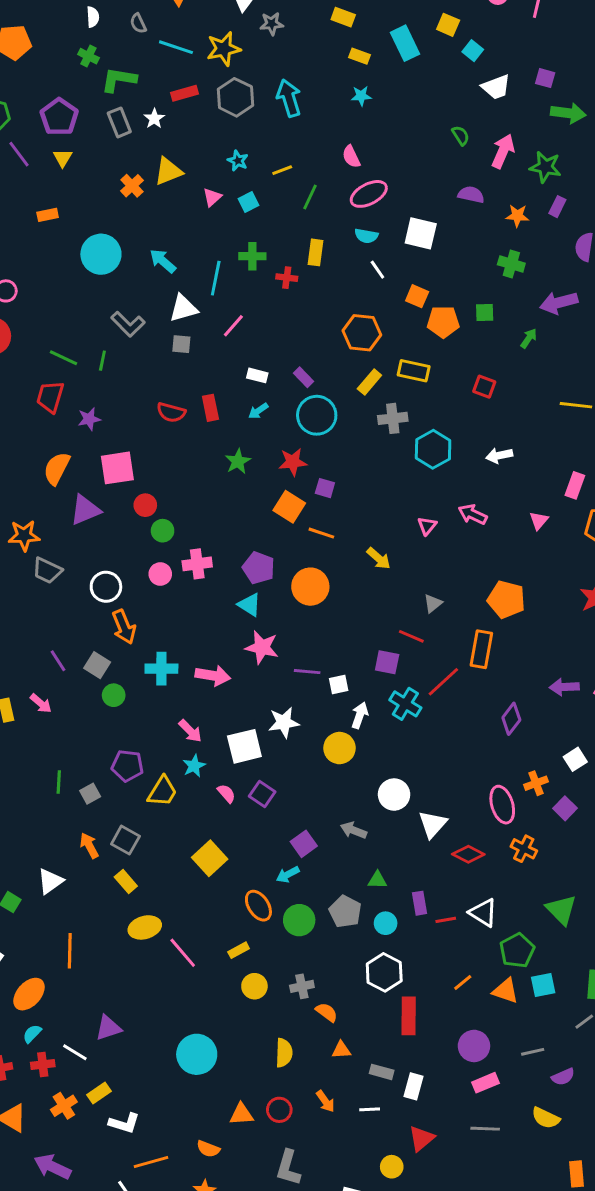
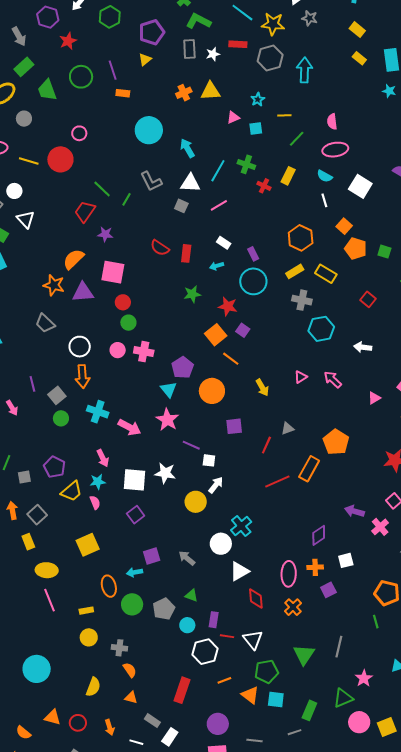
cyan star: (361, 96) -> (389, 91), moved
purple line: (19, 154) -> (113, 70), moved
orange star: (24, 536) -> (54, 285), moved
red line: (411, 636) -> (266, 445), turned 72
purple square: (387, 662) -> (234, 426), moved, turned -36
cyan cross: (405, 704) -> (241, 526), moved
purple diamond: (511, 719) -> (319, 535), moved
pink semicircle: (226, 793) -> (95, 502), moved
red diamond: (468, 854) -> (256, 599), turned 40
yellow ellipse: (145, 927) -> (47, 570), moved
white hexagon: (384, 972) -> (205, 652), moved

